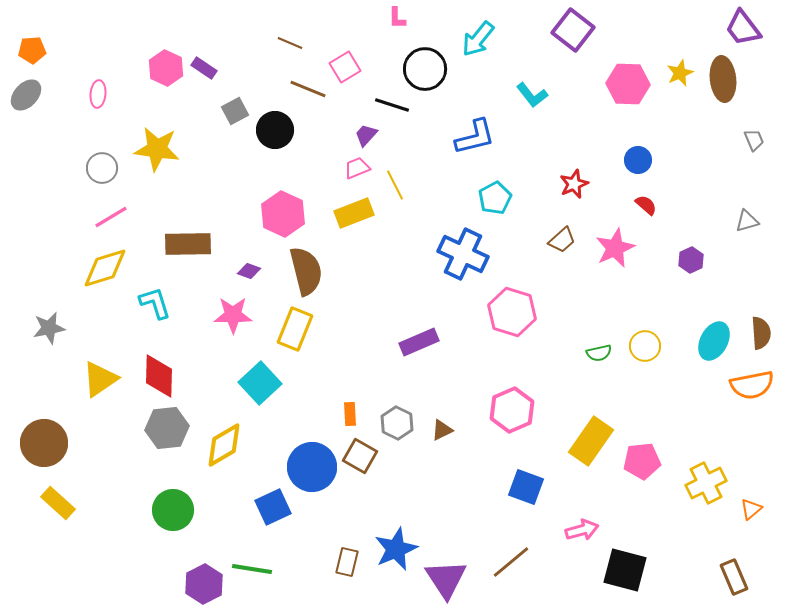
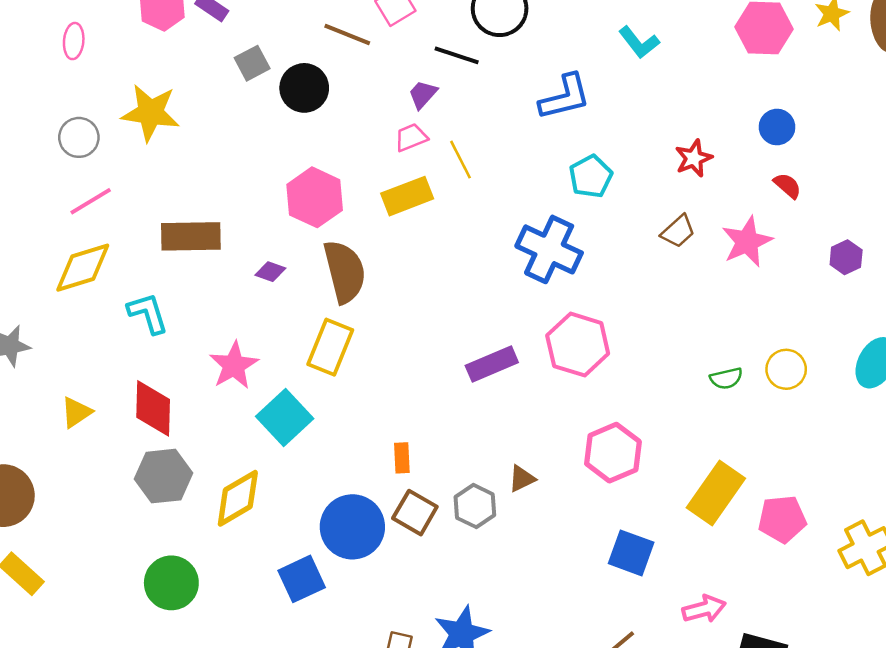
pink hexagon: (512, 312) -> (578, 345), moved
pink star: (233, 315) -> (234, 365), moved, turned -30
yellow triangle: (100, 379) -> (76, 412), size x0.7
gray hexagon: (397, 423) -> (475, 506), moved

